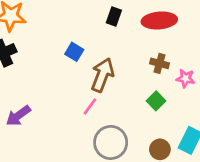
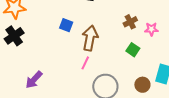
brown cross: (159, 63) -> (130, 22), turned -32

